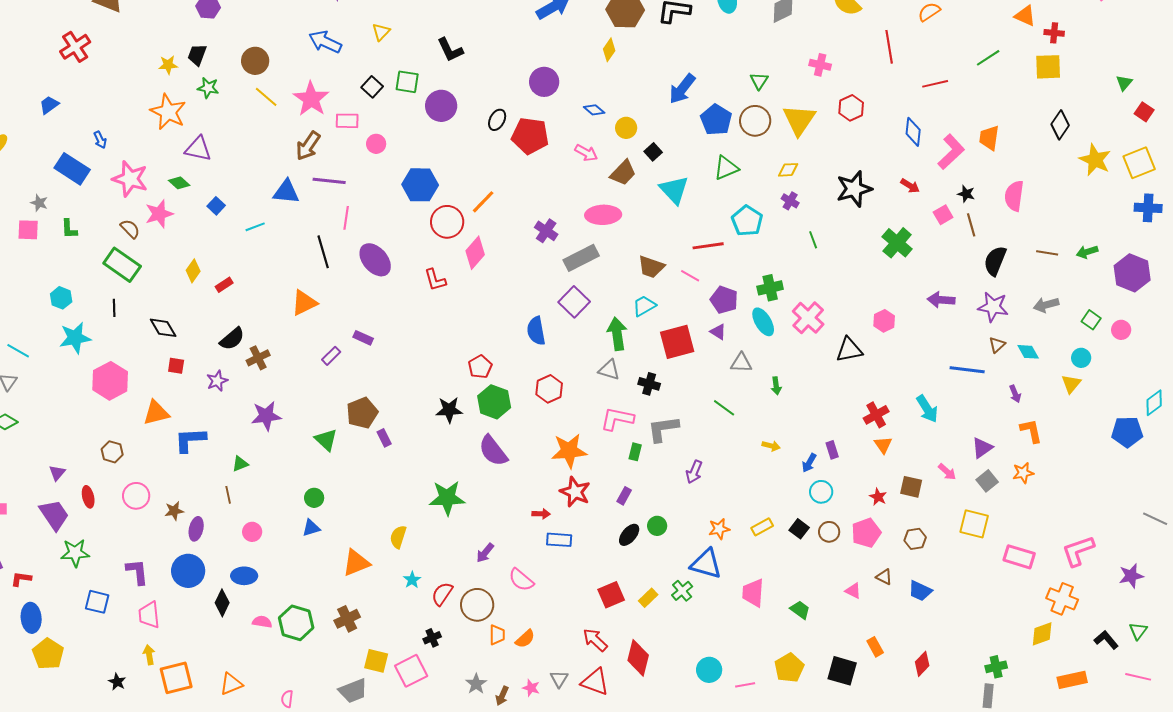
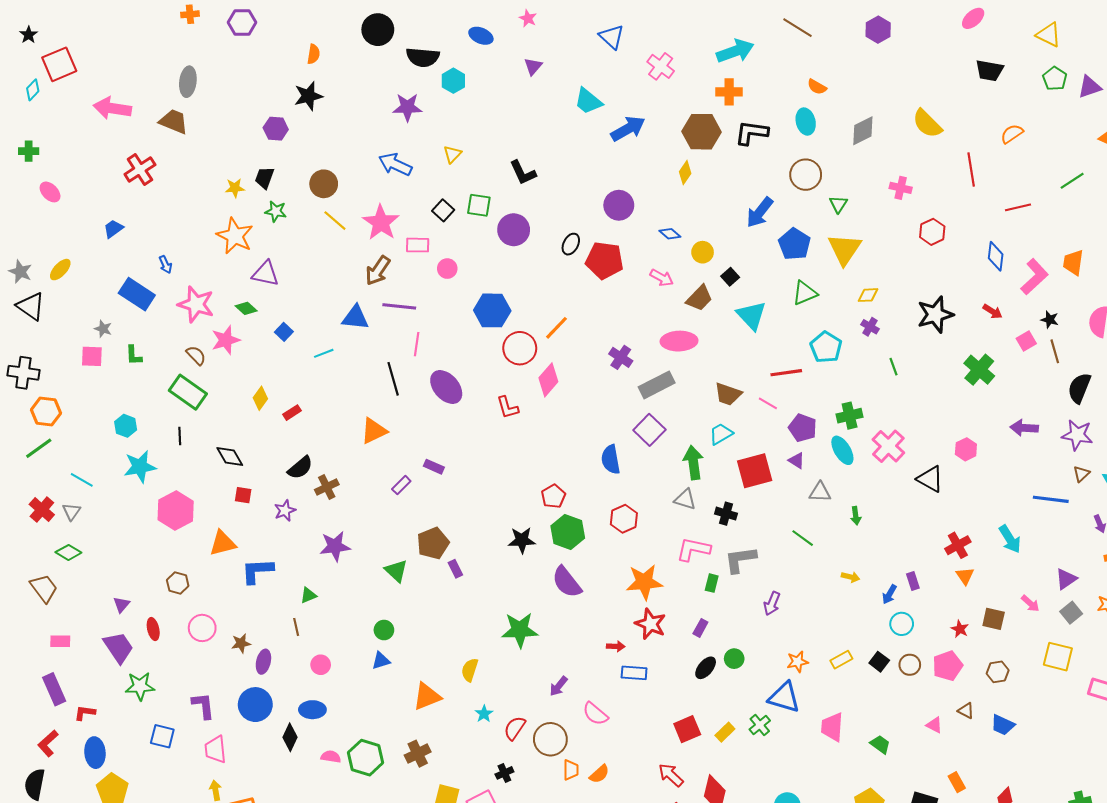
yellow triangle: (799, 120) -> (844, 249), moved
brown circle: (755, 121) -> (806, 175), moved
black triangle: (849, 350) -> (930, 479), turned 40

